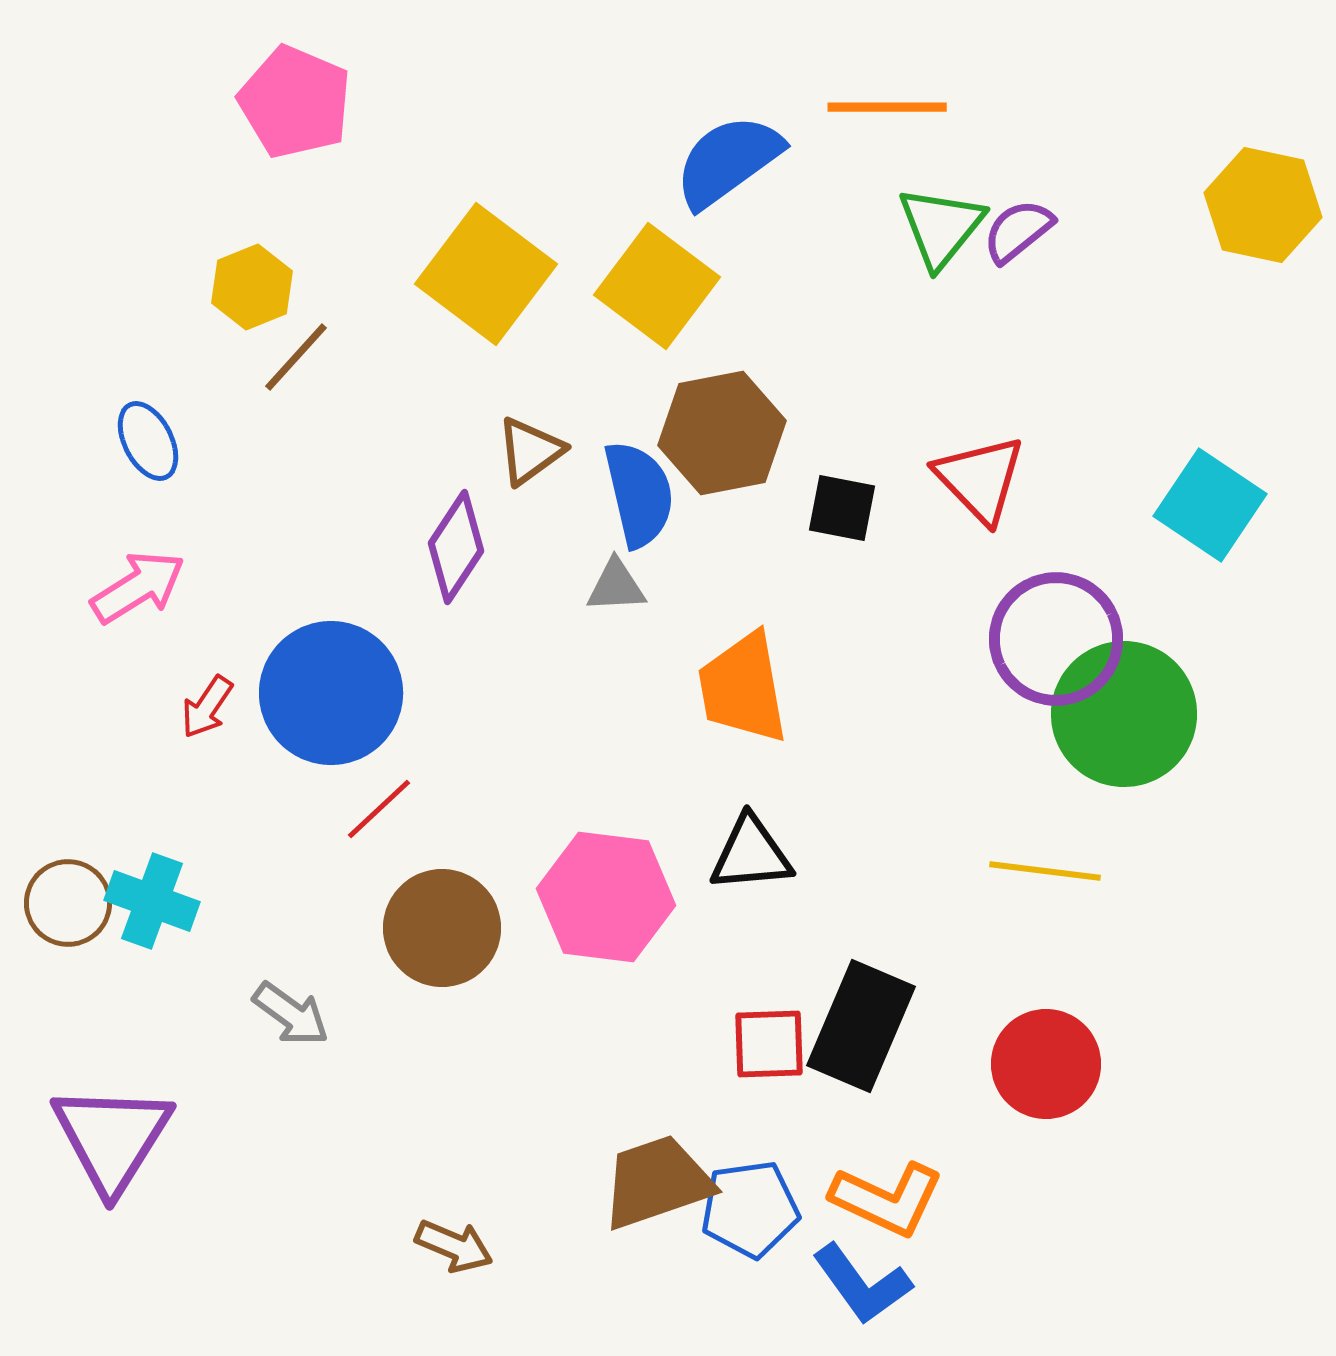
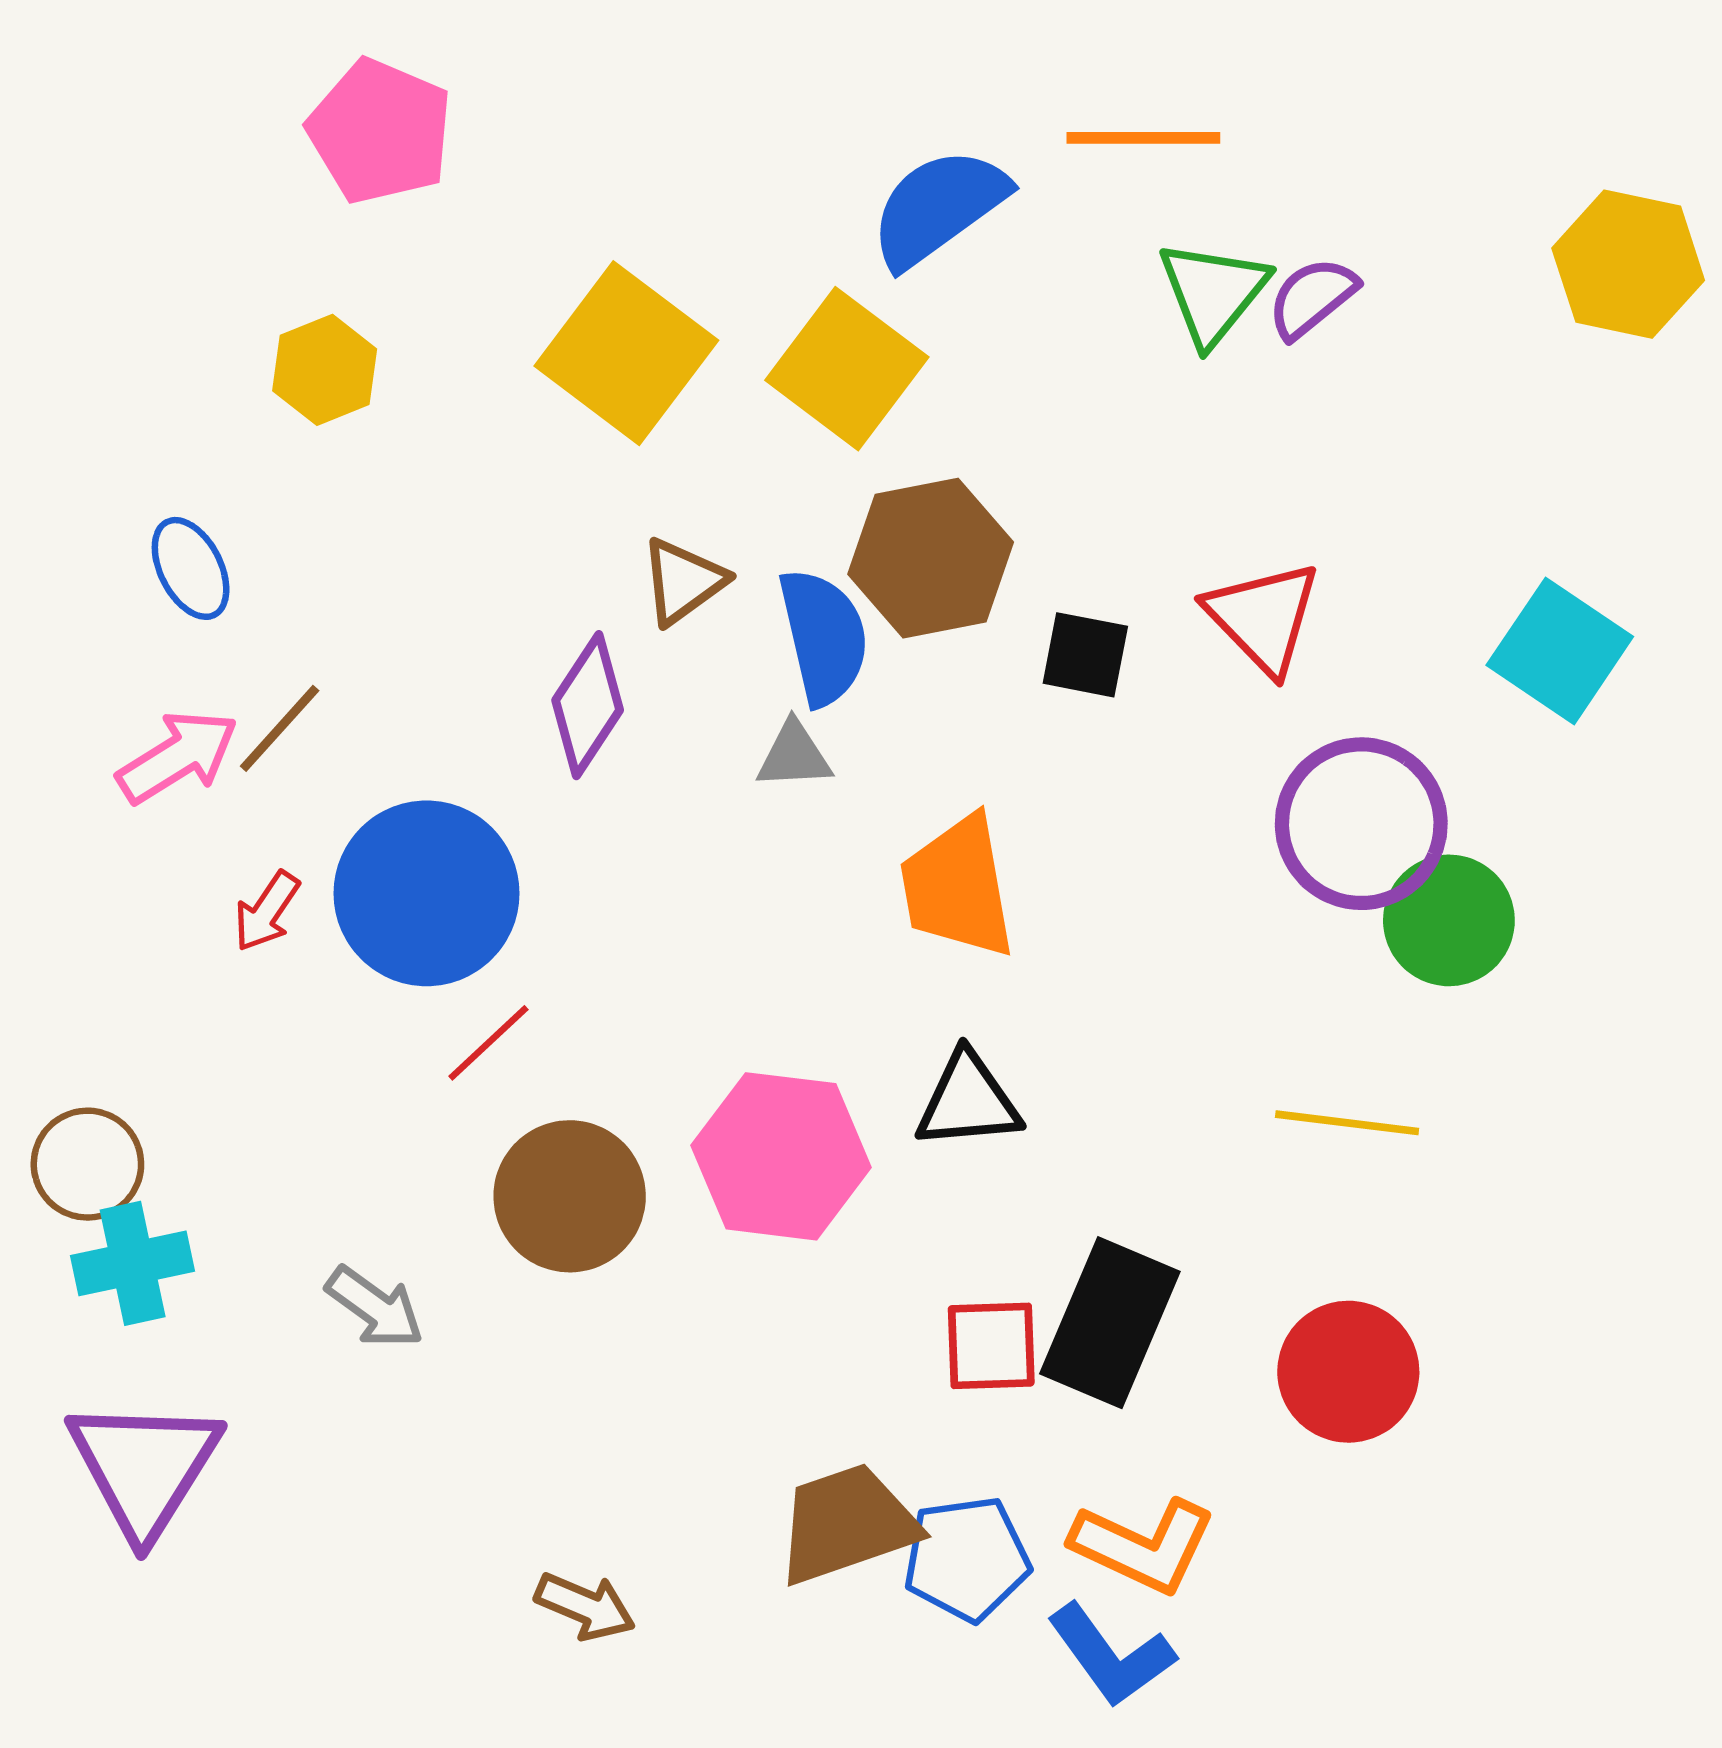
brown line: (296, 357) -> (280, 728), moved
green circle: (1124, 714) -> (1449, 920), size x0.7
cyan cross: (152, 901) -> (133, 1263), moved, turned -32

